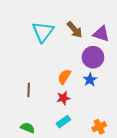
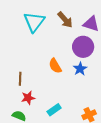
orange semicircle: (64, 77) -> (55, 66), turned -63
red star: (63, 98) -> (28, 98), moved

